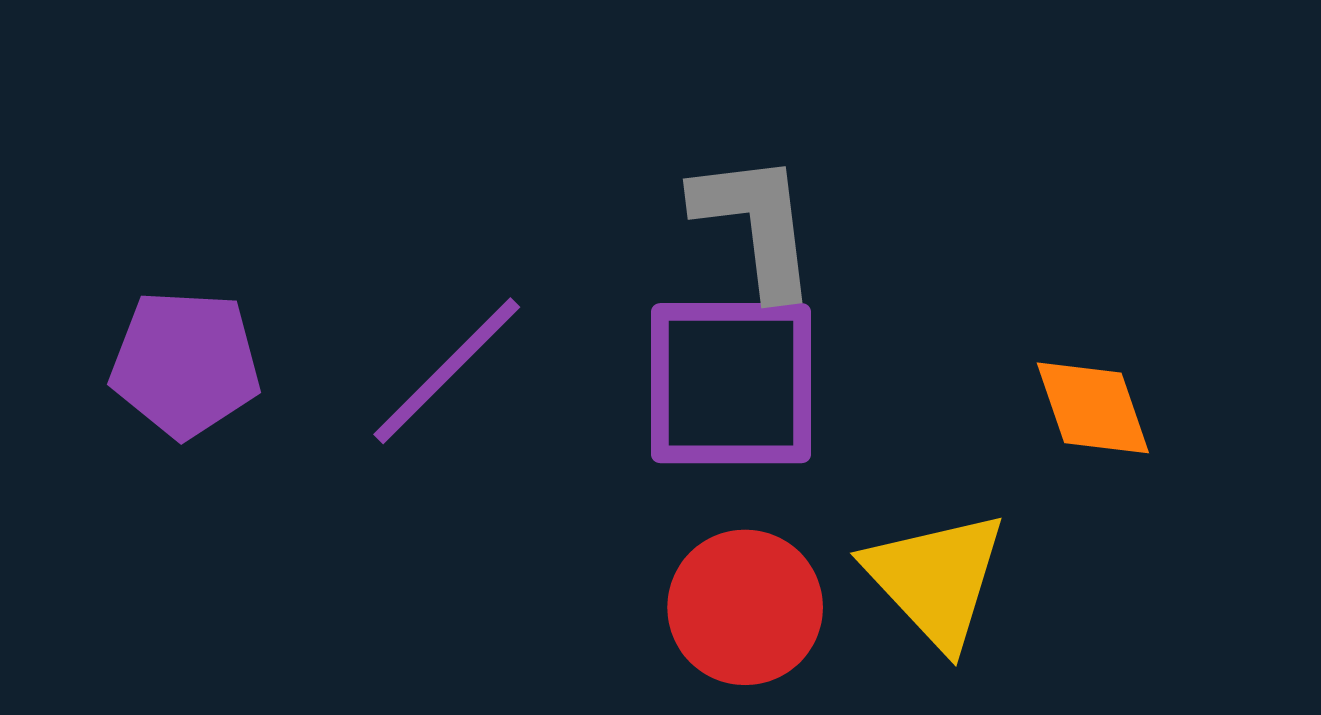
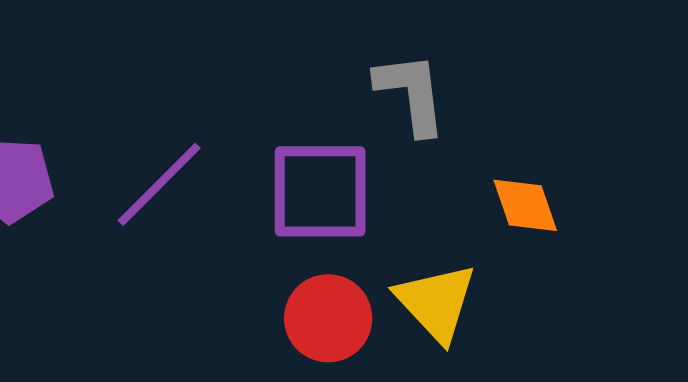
gray L-shape: (756, 224) -> (411, 93), moved

